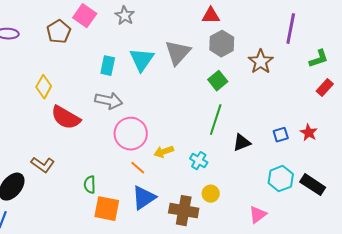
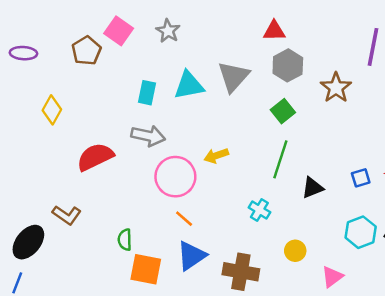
cyan triangle: (142, 60) -> (189, 85), turned 44
yellow diamond: (44, 87) -> (52, 110), moved
red semicircle: (66, 118) -> (95, 157), turned 124
yellow arrow: (164, 152) -> (216, 156), moved
yellow circle: (211, 194) -> (295, 251), moved

